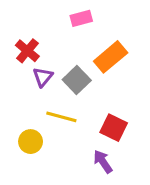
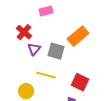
pink rectangle: (81, 18) -> (46, 11), moved
gray square: (77, 80) -> (56, 51), turned -30

